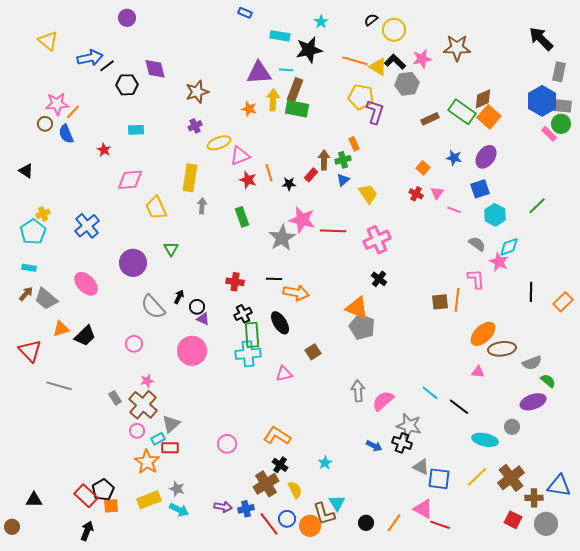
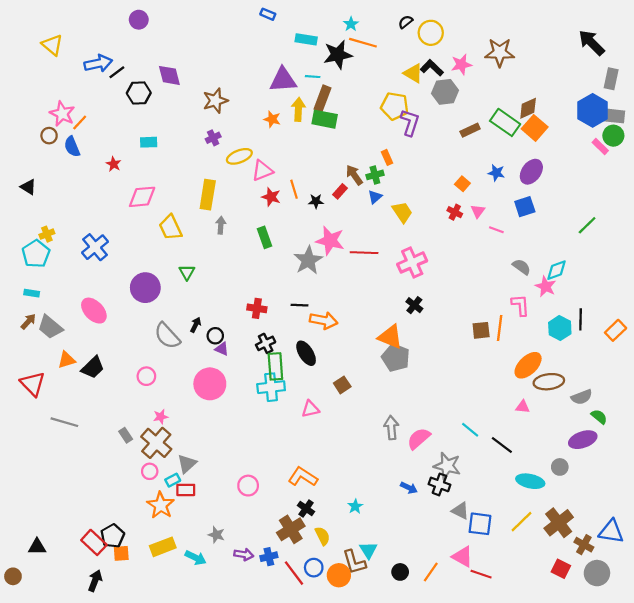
orange line: (355, 61) -> (363, 43), moved
pink star: (57, 104) -> (62, 114), turned 30
brown arrow: (324, 160) -> (354, 175), turned -36
cyan hexagon: (495, 215) -> (560, 328), moved
gray star: (177, 489) -> (216, 535), moved
brown cross: (534, 498) -> (584, 545), turned 30

